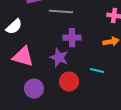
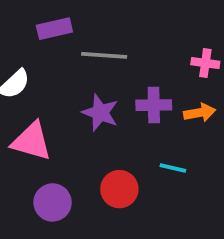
purple cross: (72, 38) -> (154, 105), moved
purple star: (59, 58) -> (100, 113), moved

